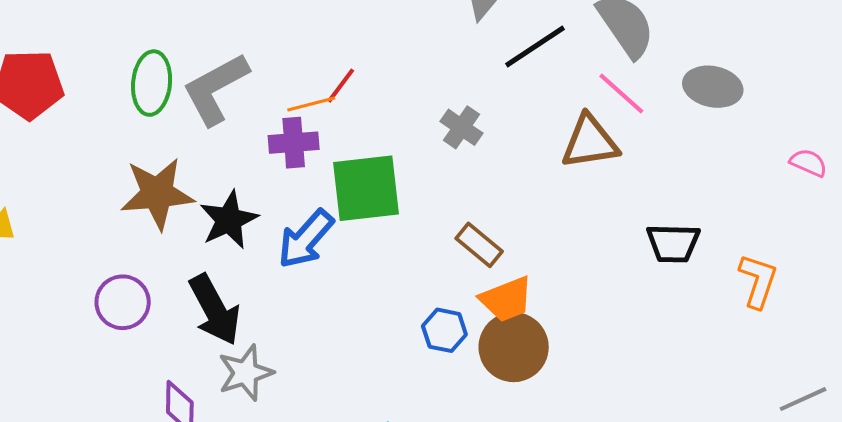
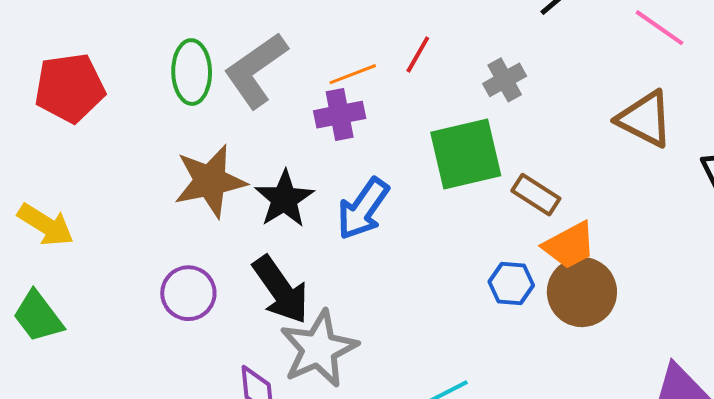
red line: (341, 86) -> (418, 54), moved
gray cross: (462, 127) -> (505, 80), turned 33
brown triangle: (590, 142) -> (645, 119), moved, turned 42
green square: (366, 188) -> (466, 154), moved
gray star: (246, 373) -> (319, 349), size x1.4

